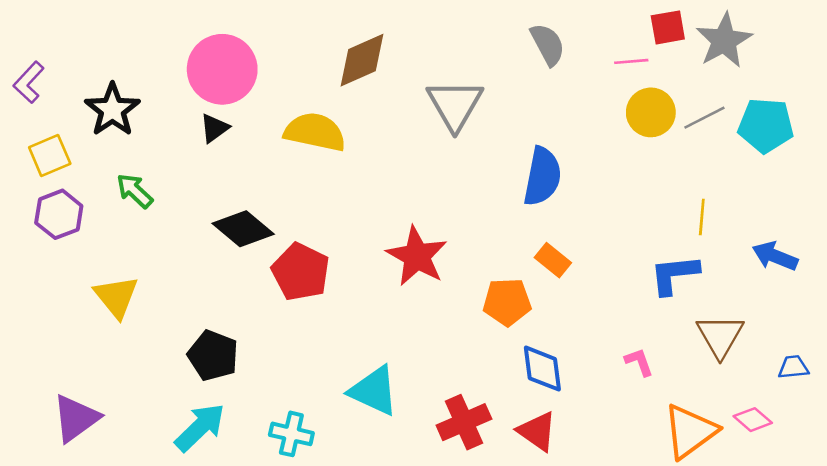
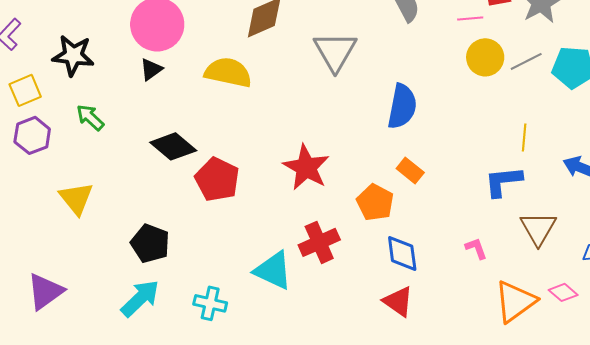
black star: (112, 110) -> (73, 55), turned -30
orange pentagon: (507, 302) -> (375, 202), turned 30
red cross: (464, 422) -> (319, 242), moved

